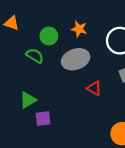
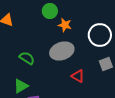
green circle: (49, 36) -> (50, 11), moved
green semicircle: (35, 56) -> (27, 58), moved

